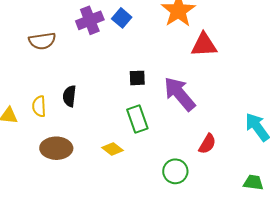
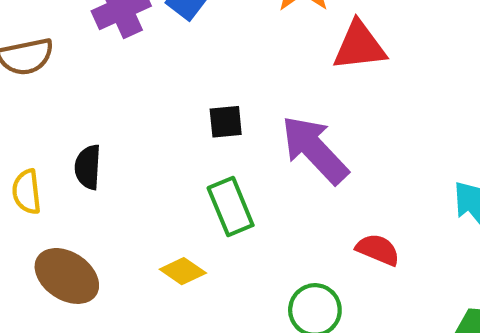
red semicircle: (207, 144) -> (378, 250), turned -95
brown ellipse: (56, 148) -> (67, 276), turned 36

